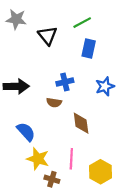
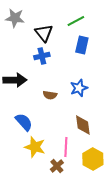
blue cross: (65, 82) -> (42, 56), moved
blue star: (105, 86) -> (79, 88), moved
brown diamond: (81, 123) -> (83, 125), moved
brown cross: (52, 179) -> (57, 166), moved, turned 32

